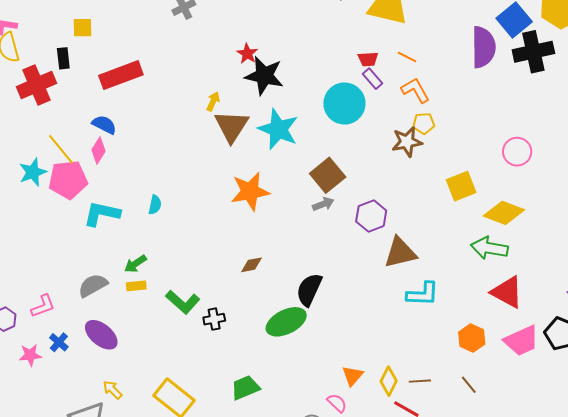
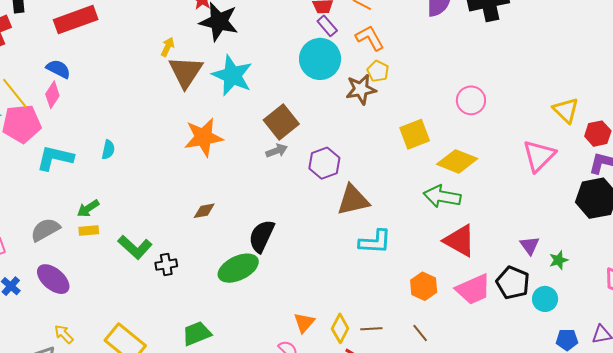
cyan circle: (344, 103) -> (320, 59), moved
yellow pentagon: (424, 123) -> (378, 71), turned 30

